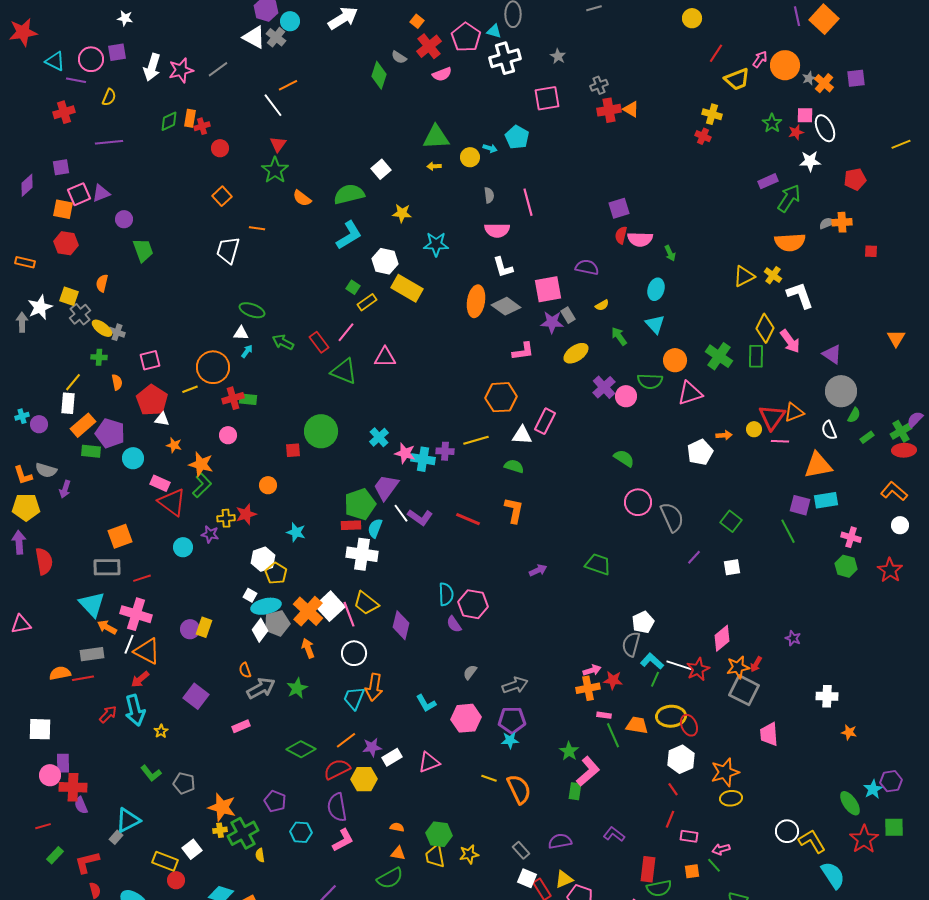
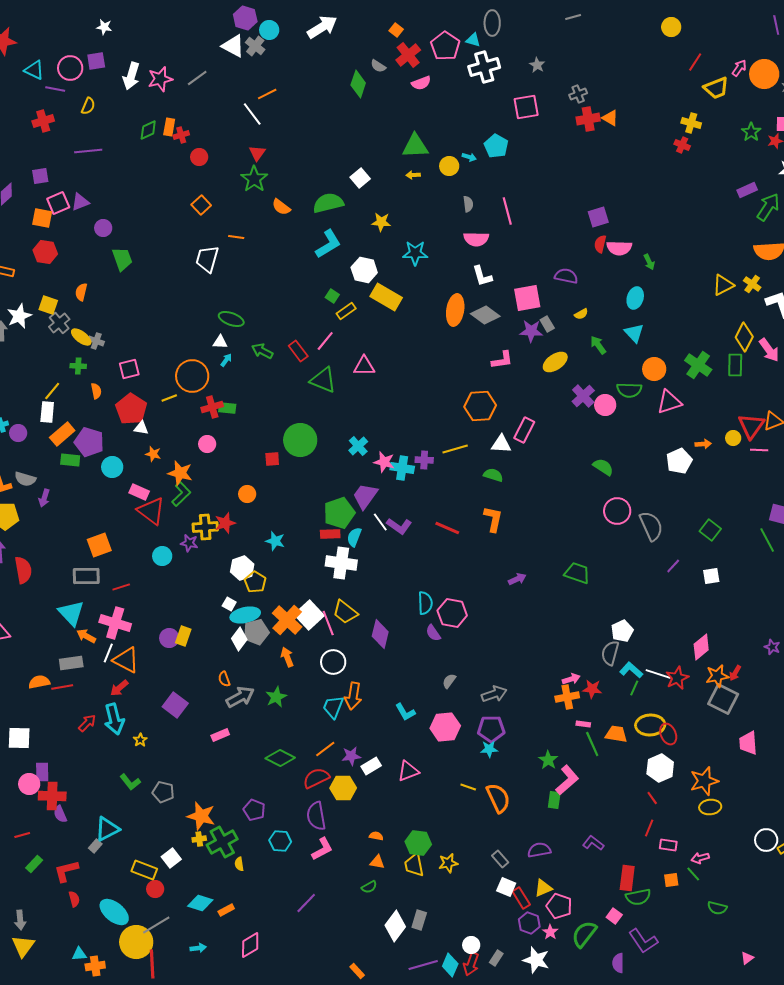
yellow cross: (226, 518) -> (205, 527), size x1.4
green semicircle: (390, 878) -> (369, 887), size x0.6

